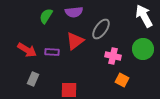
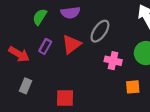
purple rectangle: (52, 52) -> (45, 46), moved, turned -64
orange square: (122, 80) -> (133, 87), moved, turned -32

